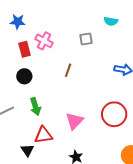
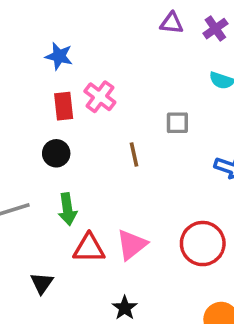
gray square: (86, 39) -> (177, 123), moved
brown line: (68, 70) -> (134, 155), turned -40
red triangle: (43, 135) -> (89, 248), moved

